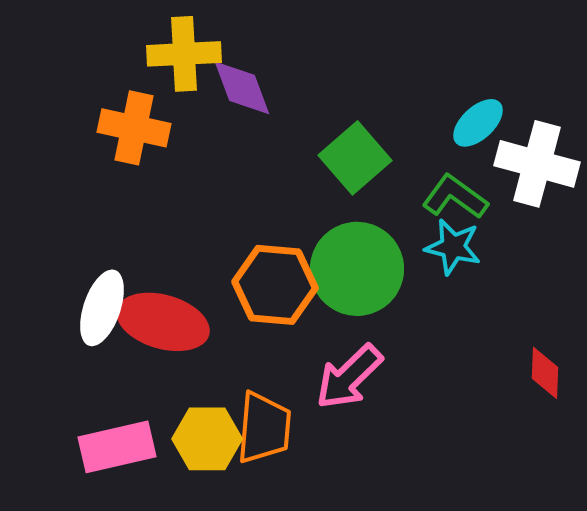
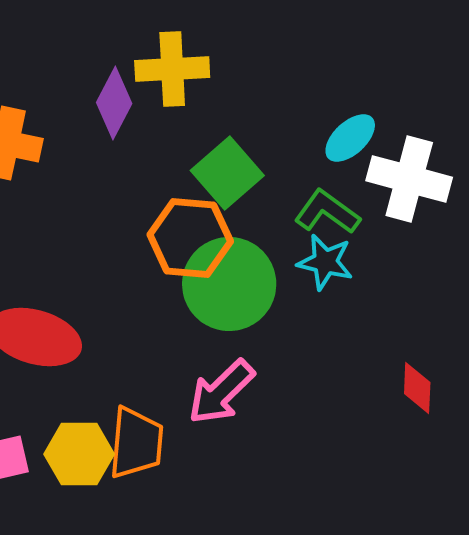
yellow cross: (184, 54) -> (172, 69), moved
purple diamond: (242, 88) -> (114, 103), turned 48
orange hexagon: (275, 285) -> (190, 238), moved

